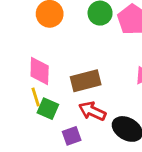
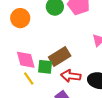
green square: (48, 109) -> (45, 67), moved

